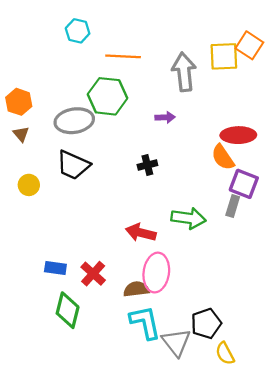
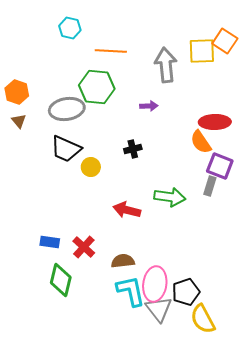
yellow circle: (29, 185) -> (91, 167), moved
pink ellipse: (156, 273) -> (155, 284), moved
yellow semicircle: (225, 353) -> (203, 319), size x1.4

